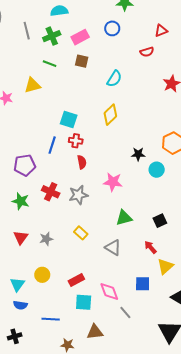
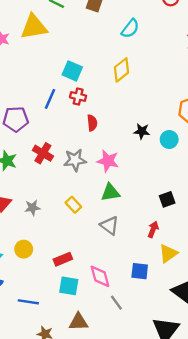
yellow triangle: (32, 85) -> (34, 27), size x1.4
black star: (138, 154) -> (142, 131), moved
red semicircle: (82, 162) -> (92, 123), moved
pink star: (113, 182) -> (108, 161), moved
green triangle: (124, 218) -> (110, 193), moved
red arrow: (150, 247) -> (153, 229), turned 56

